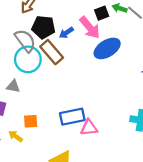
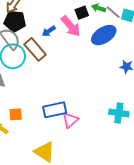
black pentagon: (43, 27) -> (15, 21), moved
blue ellipse: (107, 48) -> (104, 35), moved
pink triangle: (89, 128) -> (70, 120), turned -36

